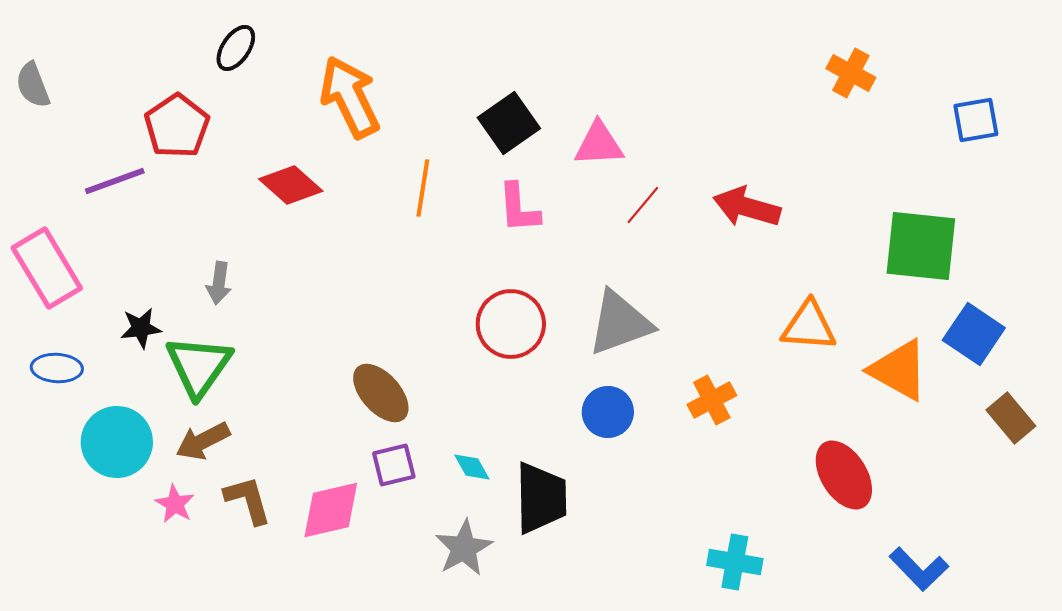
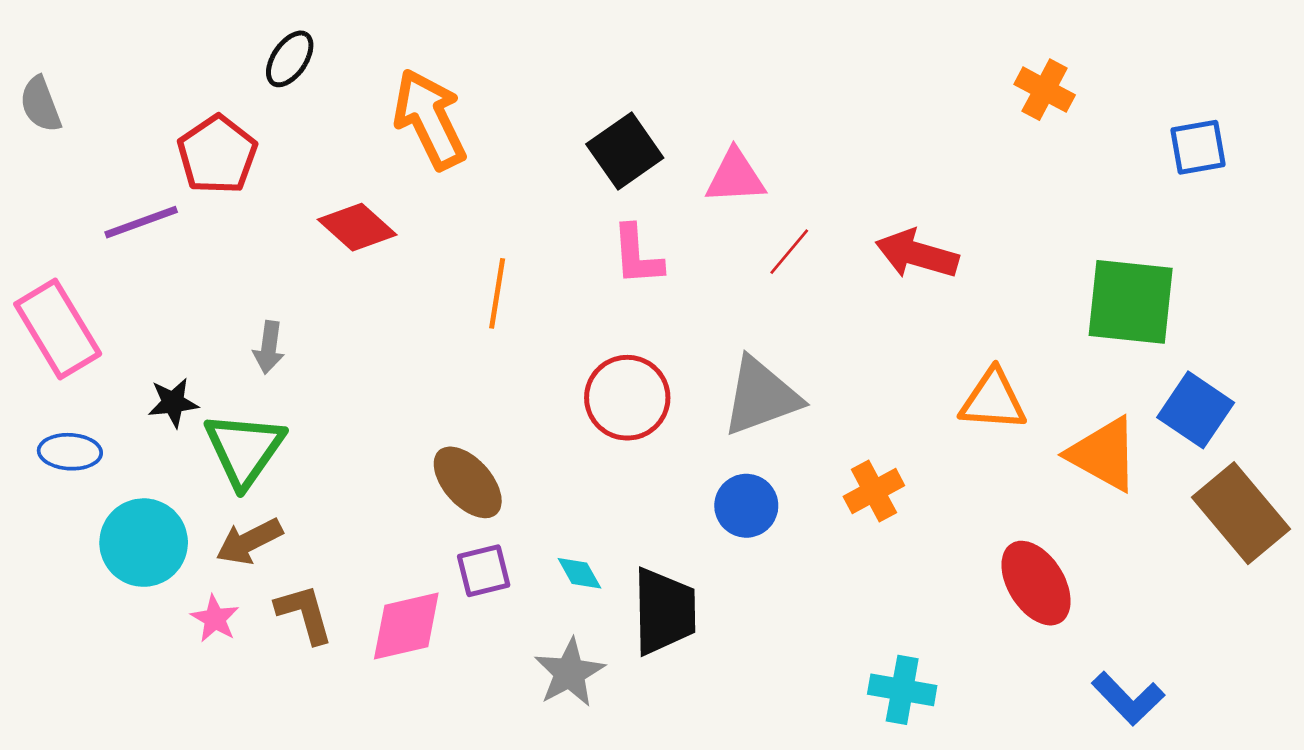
orange line: (423, 188) -> (497, 293), moved
brown rectangle: (1011, 418) -> (1241, 513), size x1.6

